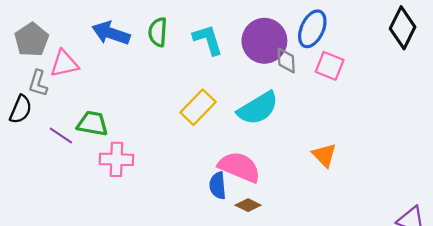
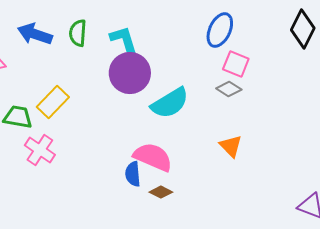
purple circle: (264, 41) -> (130, 73), moved
gray diamond: (286, 60) -> (229, 89), moved, turned -55
yellow rectangle: (198, 107) -> (53, 102), moved
pink cross: (116, 159) -> (40, 150), turned 32

